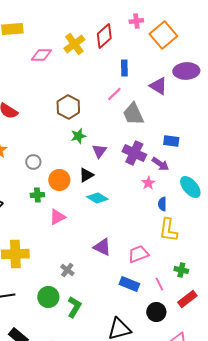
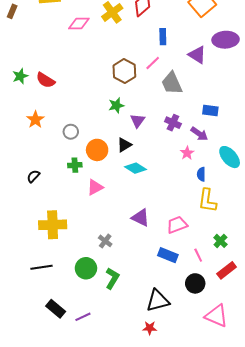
brown hexagon: (68, 107) -> (124, 71), moved
purple cross: (134, 153) -> (173, 123), size x0.7
green cross: (181, 270) -> (220, 241), turned 32

